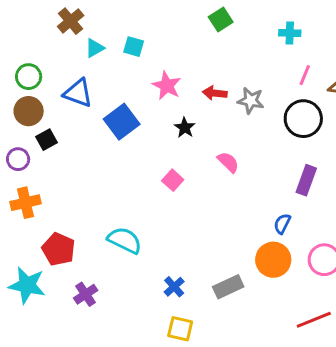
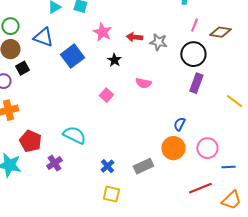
pink semicircle: (228, 162) -> (143, 83), turned 147
purple rectangle: (306, 180) -> (196, 83), moved
purple cross: (86, 294) -> (54, 163), moved

